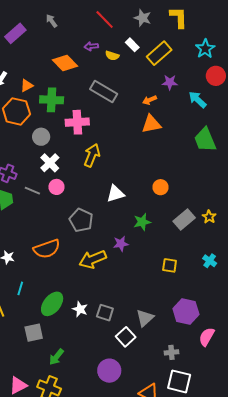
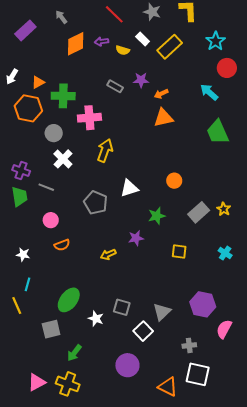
orange diamond: (65, 63) -> (76, 44), moved, turned -70
purple star: (170, 82) -> (141, 80), moved
gray rectangle: (104, 91) -> (115, 86), size x0.6
pink circle: (56, 187) -> (51, 220), moved
gray pentagon: (81, 220) -> (96, 203), moved
orange semicircle: (47, 249) -> (62, 245), size x0.6
yellow arrow: (93, 259) -> (108, 254), size x0.6
yellow square: (170, 265) -> (179, 252), moved
cyan line: (20, 288) -> (28, 284), moved
white star: (80, 309) -> (96, 319), moved

